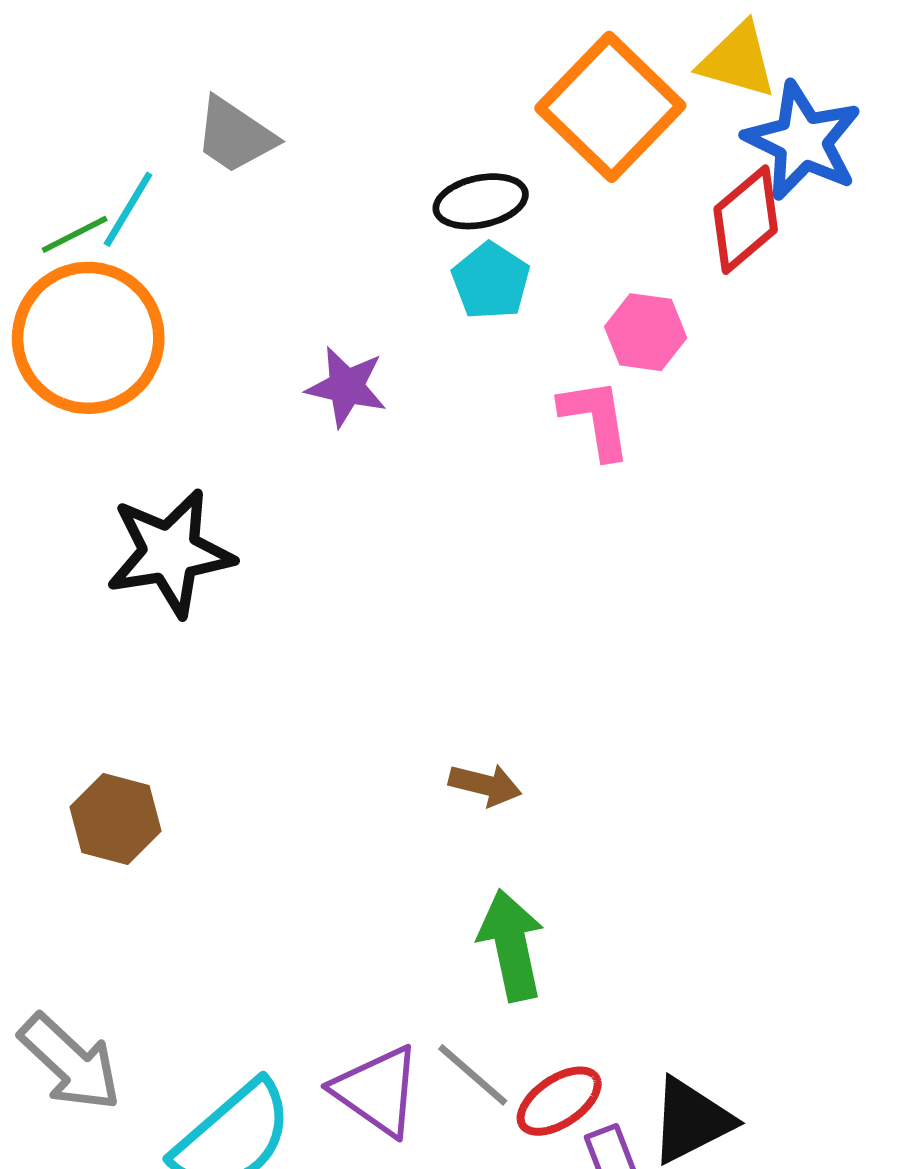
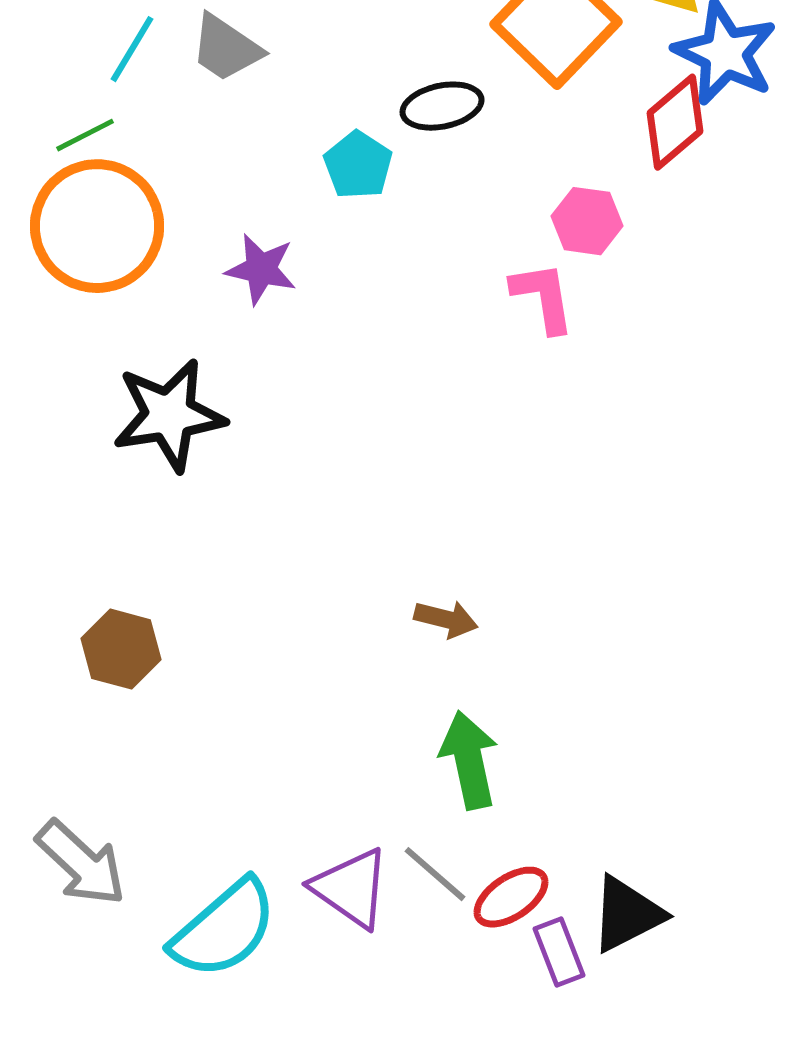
cyan line: (128, 209) -> (132, 49), moved
cyan pentagon: (491, 281) -> (358, 165), moved
purple star: (346, 387) -> (261, 269), moved

